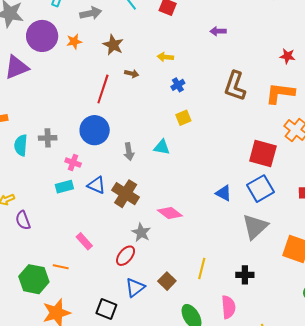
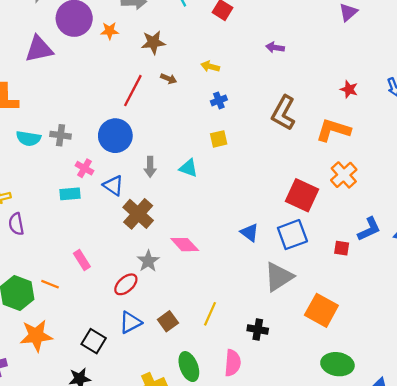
brown star: (113, 45) -> (153, 42), turned 30
cyan semicircle: (21, 145) -> (29, 138), turned -95
blue triangle: (96, 185) -> (113, 186), moved

